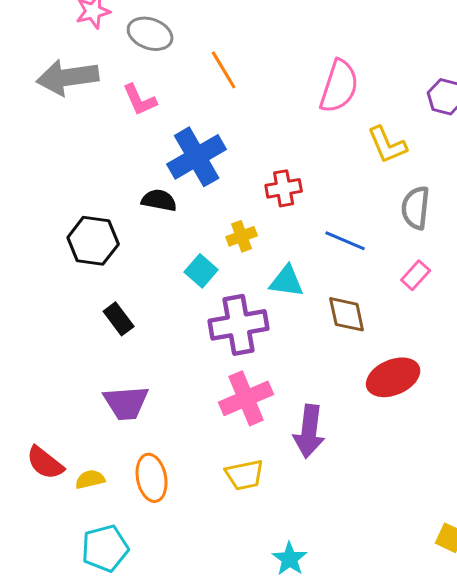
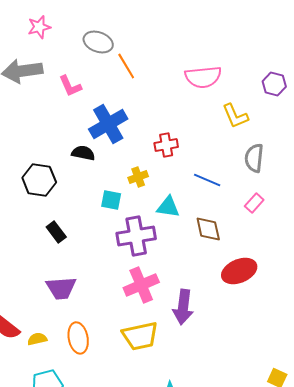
gray ellipse: (150, 34) -> (98, 42), moved
pink semicircle: (339, 86) -> (203, 77), turned 66
cyan square: (201, 271) -> (111, 200), turned -30
yellow trapezoid: (245, 475) -> (140, 336), size x1.4

